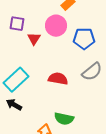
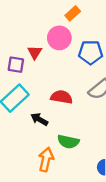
purple square: (17, 24) -> (16, 65), moved
black arrow: (14, 105) -> (39, 119), moved

